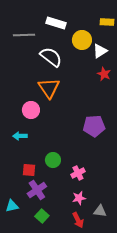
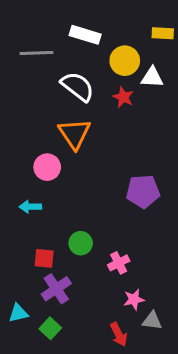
white triangle: (100, 51) -> (152, 77), turned 35
red star: (104, 74) -> (123, 97), moved
pink star: (79, 198) -> (134, 299), moved
green square: (42, 216) -> (50, 328), moved

